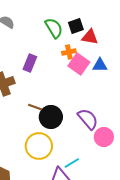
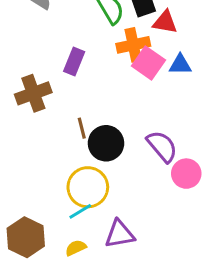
orange cross: (69, 52) -> (133, 45), size x1.5
brown line: (35, 107) -> (82, 128), turned 56
cyan line: (72, 163) -> (80, 211), moved

